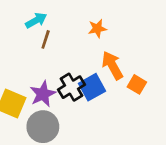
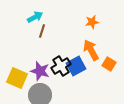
orange star: (97, 29) -> (92, 22), moved
purple star: (43, 94) -> (40, 71), turned -30

